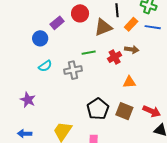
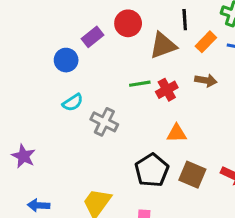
red cross: (115, 57) -> (167, 90), moved
gray cross: (73, 70) -> (104, 122), moved, turned 36
orange triangle: (129, 82) -> (177, 133), moved
purple star: (28, 100) -> (23, 156), moved

